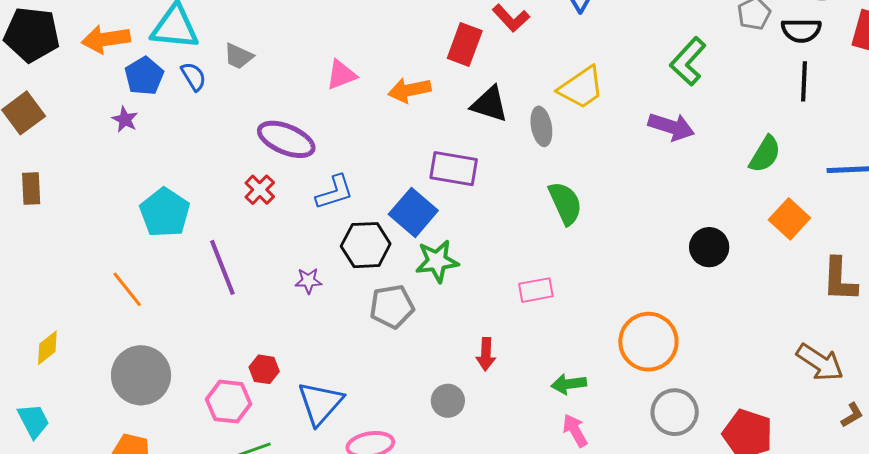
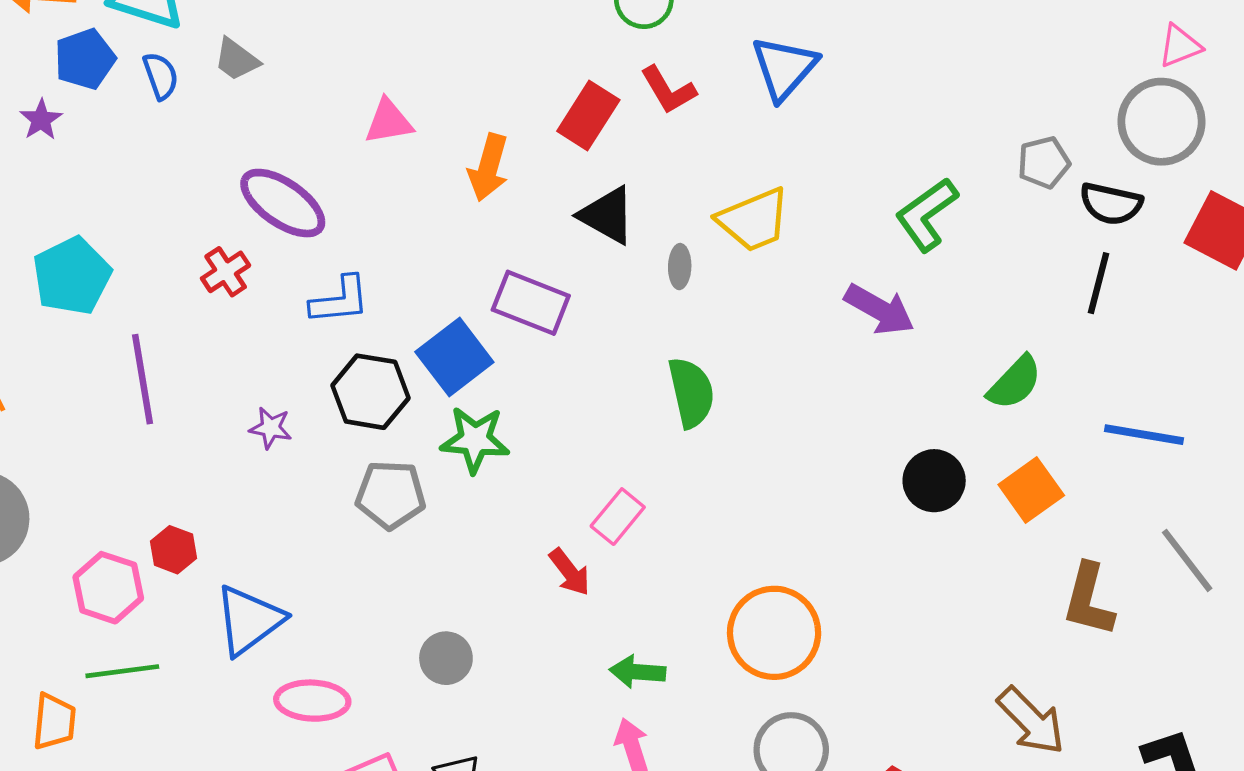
orange arrow: (409, 90) -> (488, 168), turned -75
gray ellipse: (541, 126) -> (680, 267), size x0.7
black circle: (709, 247) -> (934, 481), moved
pink rectangle: (536, 290) -> (618, 517), turned -52
red arrow: (486, 354) -> (570, 572), moved, turned -52

